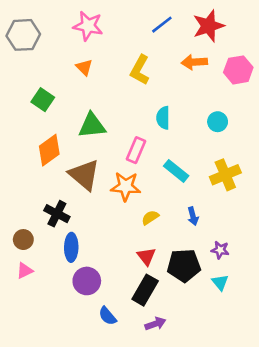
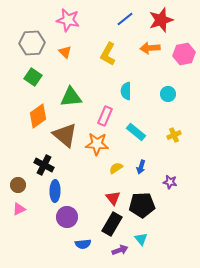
gray hexagon: (23, 35) -> (32, 43), moved
yellow cross: (225, 175) -> (174, 135), size x0.6
blue arrow: (193, 216) -> (141, 167), moved, turned 32
purple star: (220, 250) -> (170, 182), moved
cyan triangle: (220, 282) -> (141, 239), moved
blue semicircle: (107, 316) -> (83, 244), turned -56

